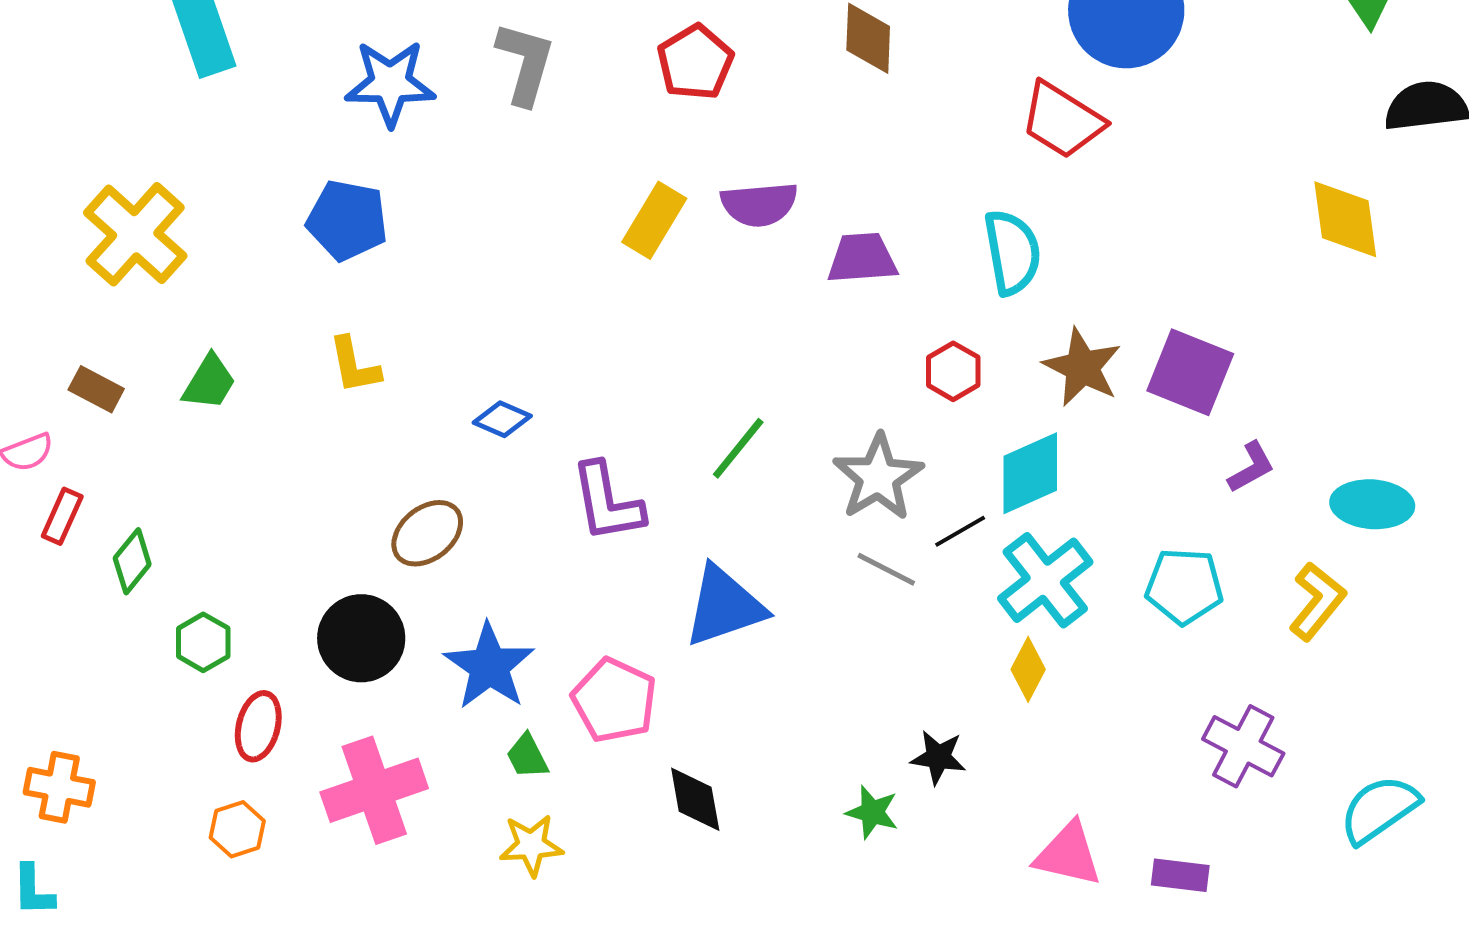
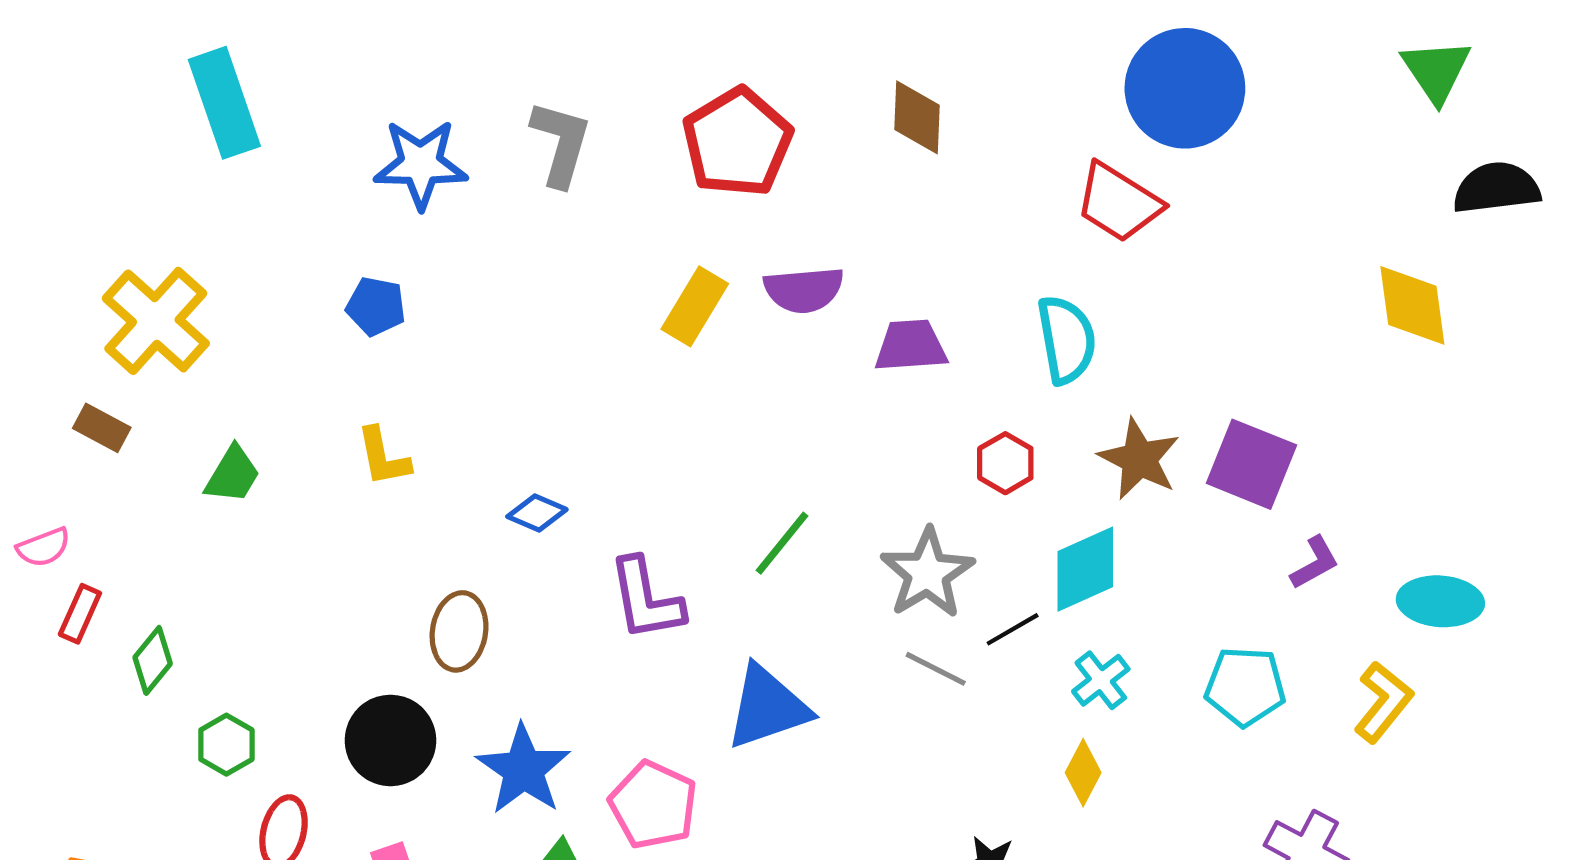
red pentagon: (695, 62) -> (737, 142), size x1.4
blue pentagon: (347, 220) -> (376, 306), size x0.7
brown rectangle: (96, 389) -> (102, 428), moved
brown ellipse: (427, 533) -> (459, 631), turned -42
cyan cross: (1045, 580) -> (1101, 680), size x0.6

